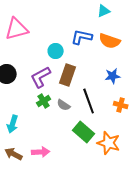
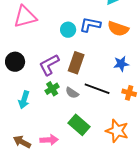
cyan circle: (56, 51) -> (68, 30), moved
black line: (89, 101) -> (97, 89), turned -50
cyan arrow: (13, 124) -> (24, 100), moved
green rectangle: (84, 132) -> (79, 125), moved

